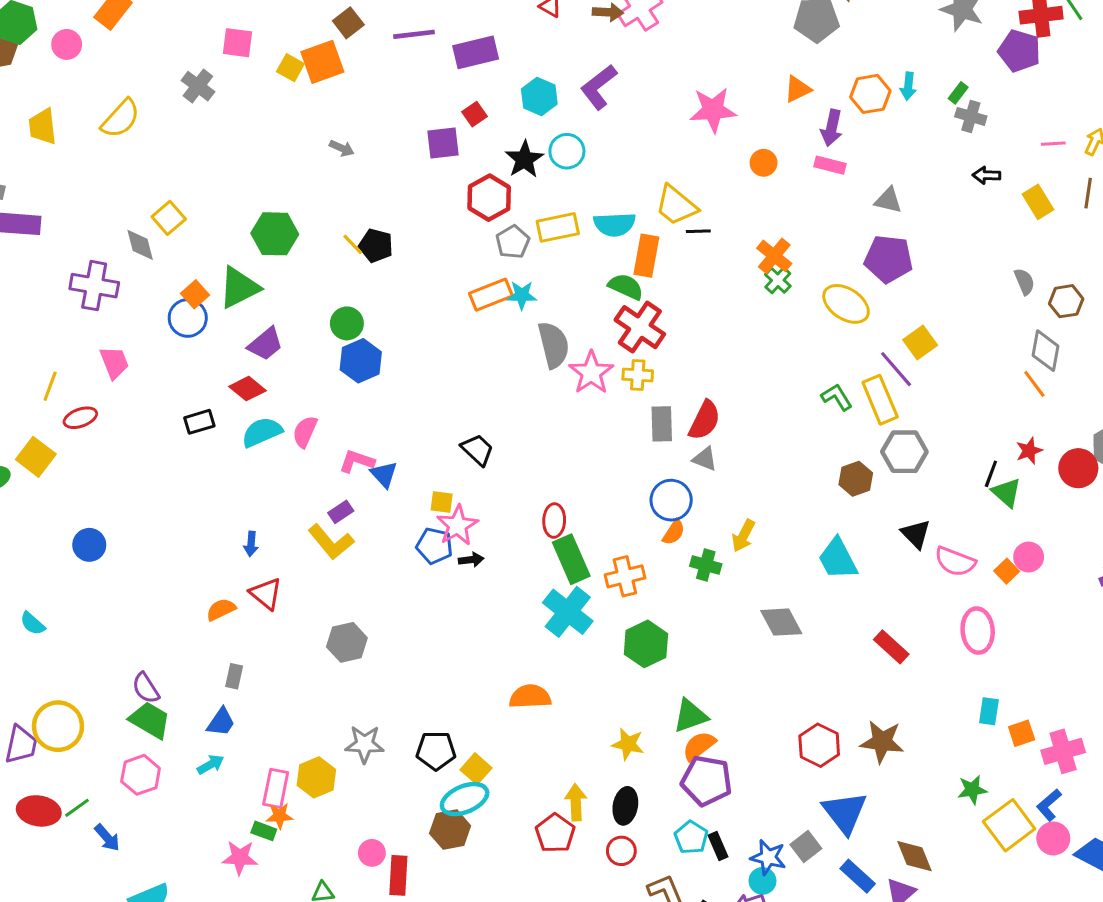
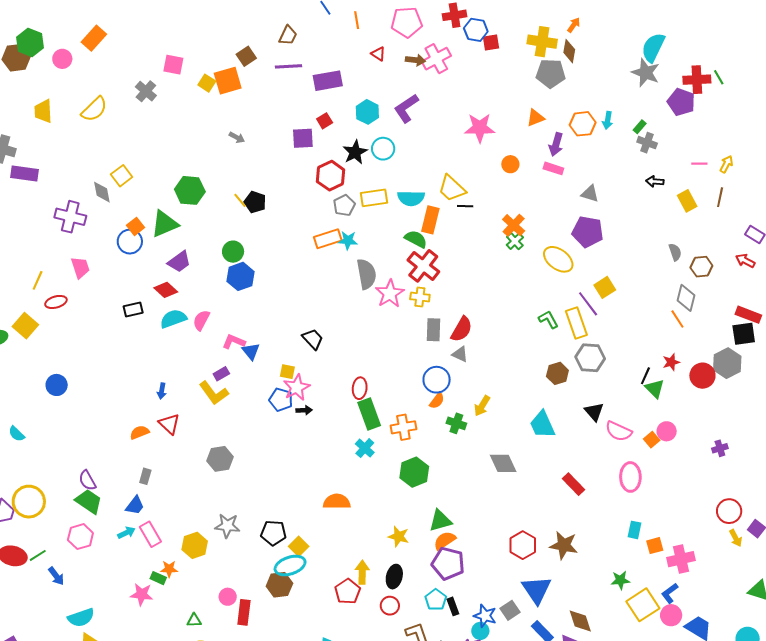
cyan cross: (568, 612) -> (365, 448), size x0.6
pink rectangle: (276, 788) -> (150, 534), moved, turned -45

